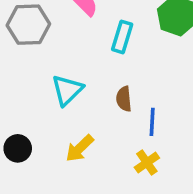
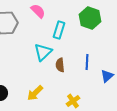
cyan triangle: (67, 90) -> (43, 52), moved
blue line: (152, 122) -> (87, 62), moved

